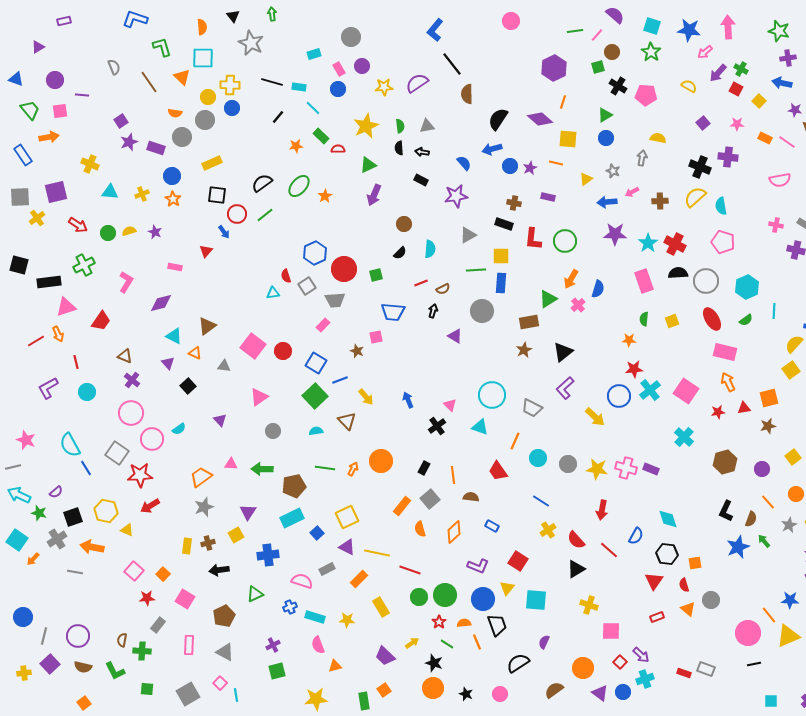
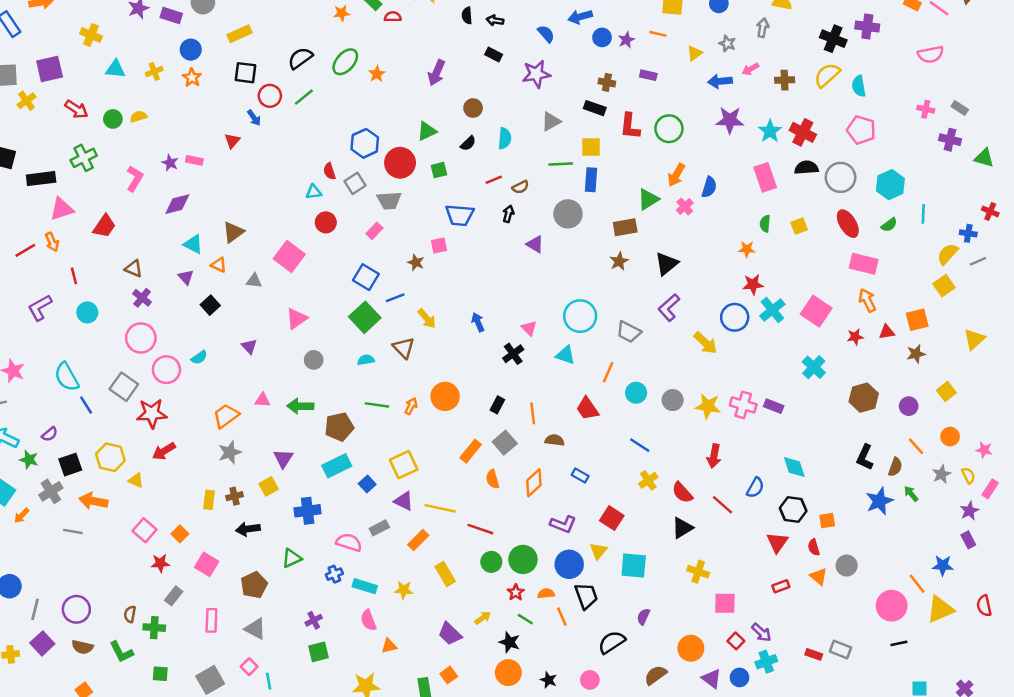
green triangle: (368, 165) -> (427, 131), moved
purple star: (155, 232) -> (170, 163), moved
red circle: (283, 351) -> (326, 222), moved

